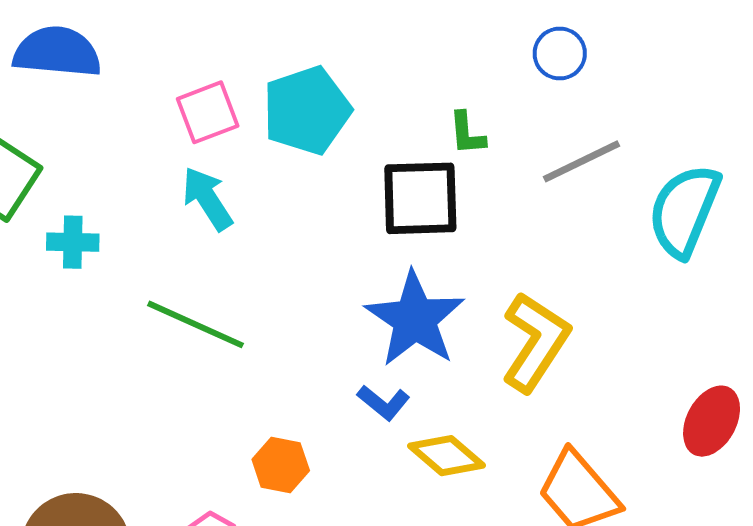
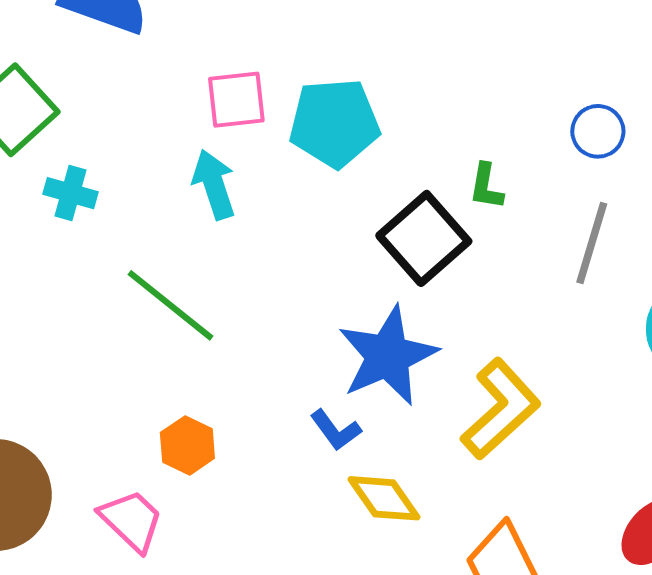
gray line: (581, 161) -> (592, 243), turned -62
black square: (420, 198) -> (424, 238), turned 36
orange hexagon: (281, 465) -> (187, 445), moved

